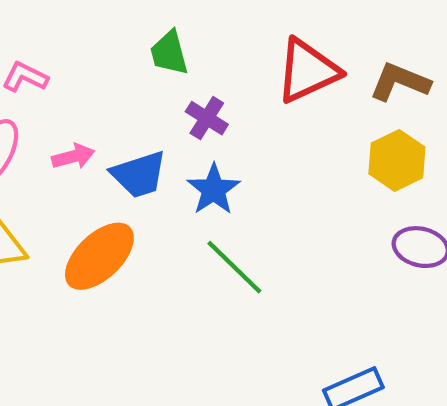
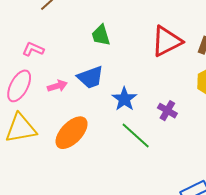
purple cross: (207, 118) -> (167, 111), moved
blue trapezoid: (139, 174) -> (90, 77), moved

